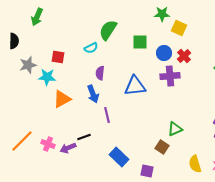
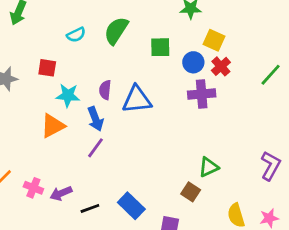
yellow square: (179, 28) -> (214, 40), moved
cyan semicircle: (91, 48) -> (76, 35), moved
cyan star: (47, 77) -> (68, 95), moved
blue triangle: (135, 86) -> (137, 100), moved
purple line: (107, 115) -> (95, 148), moved, turned 49
black line: (84, 137) -> (90, 208), moved

